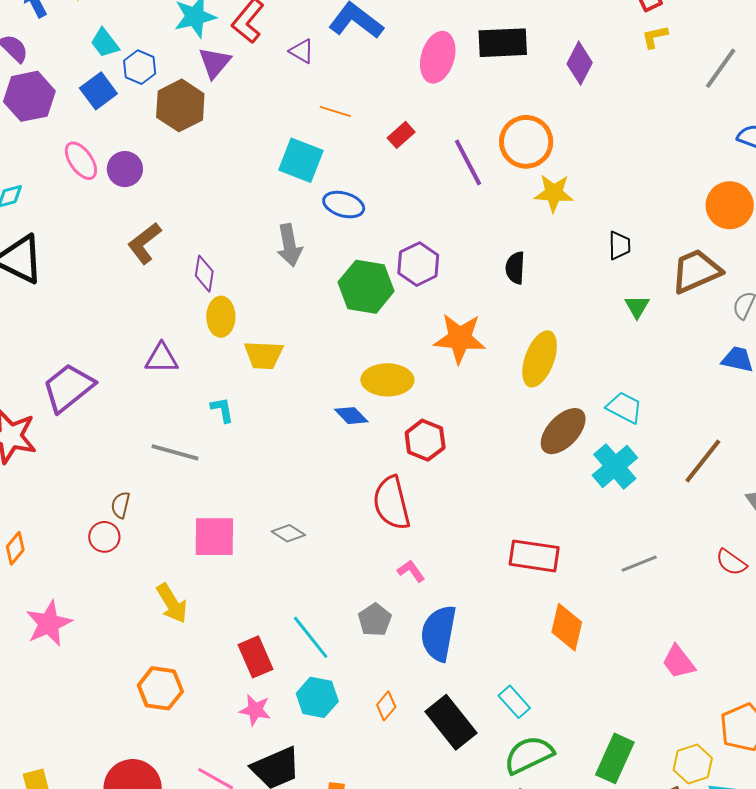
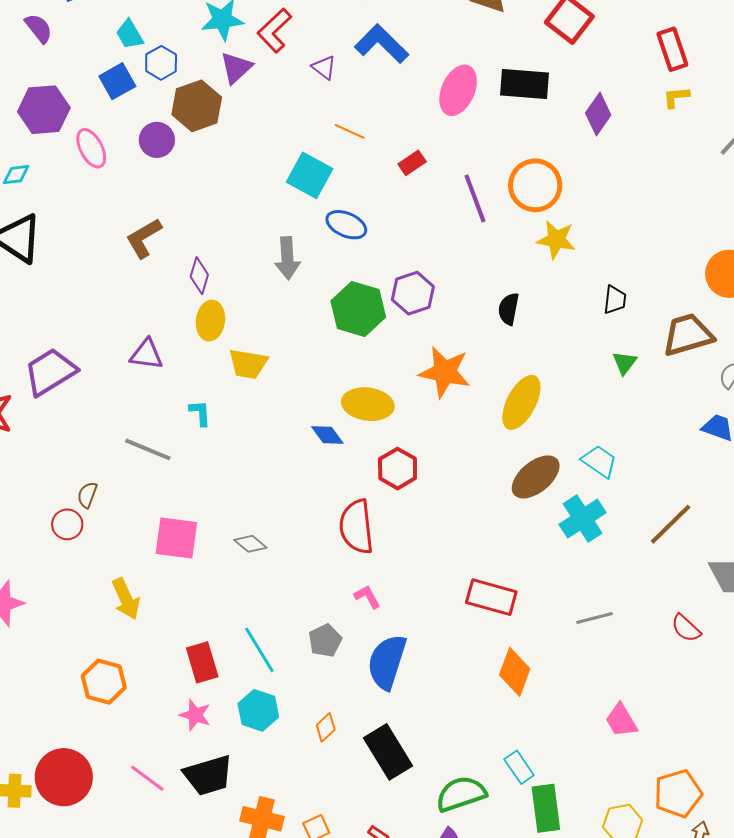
purple hexagon: (29, 96) -> (44, 110), moved
purple circle: (125, 169) -> (157, 140), moved
cyan rectangle: (514, 702) -> (519, 767), moved
green rectangle: (615, 758) -> (546, 808), turned -39

